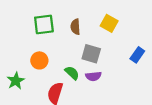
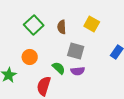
green square: (44, 24) -> (34, 25), turned -36

